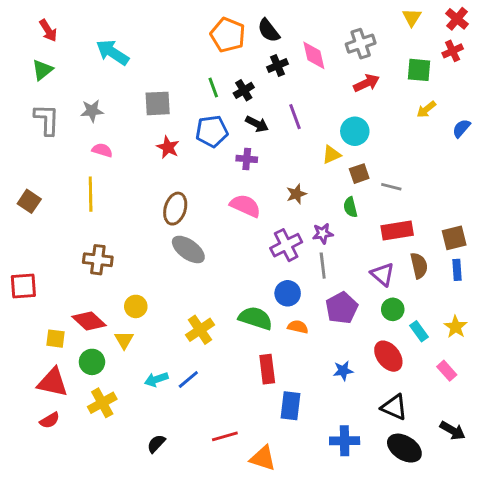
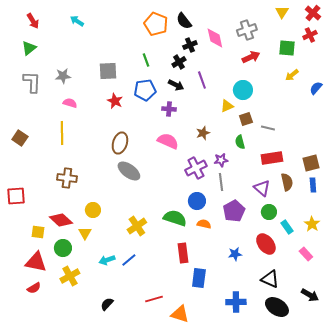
cyan arrow: (112, 52) -> (77, 21), moved, size x0.6
black cross: (244, 90) -> (179, 62), moved

